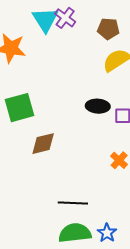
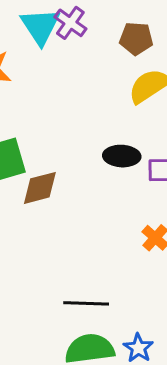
brown diamond: (43, 144) -> (40, 188), moved

